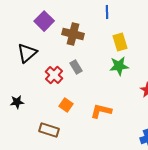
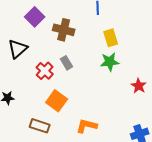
orange square: (66, 105) -> (57, 101), size x1.5
orange L-shape: (101, 111) -> (87, 126), moved

